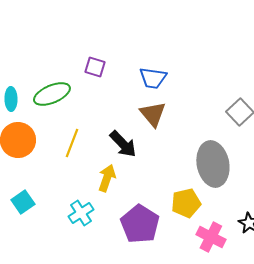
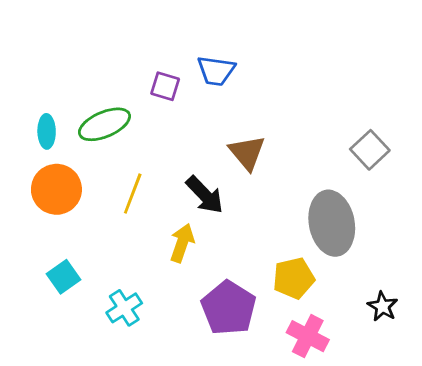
blue trapezoid: (153, 78) -> (216, 71), moved
cyan cross: (81, 213) -> (124, 308), moved
pink cross: (211, 237) -> (308, 336), moved

